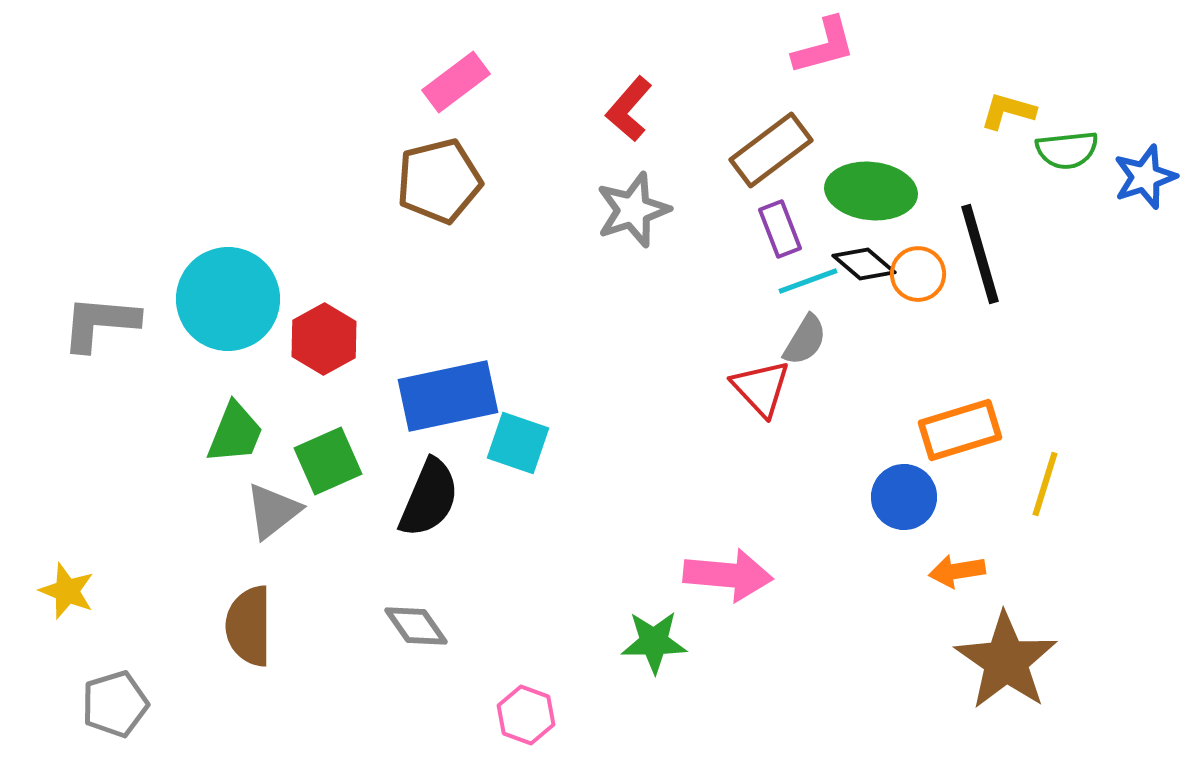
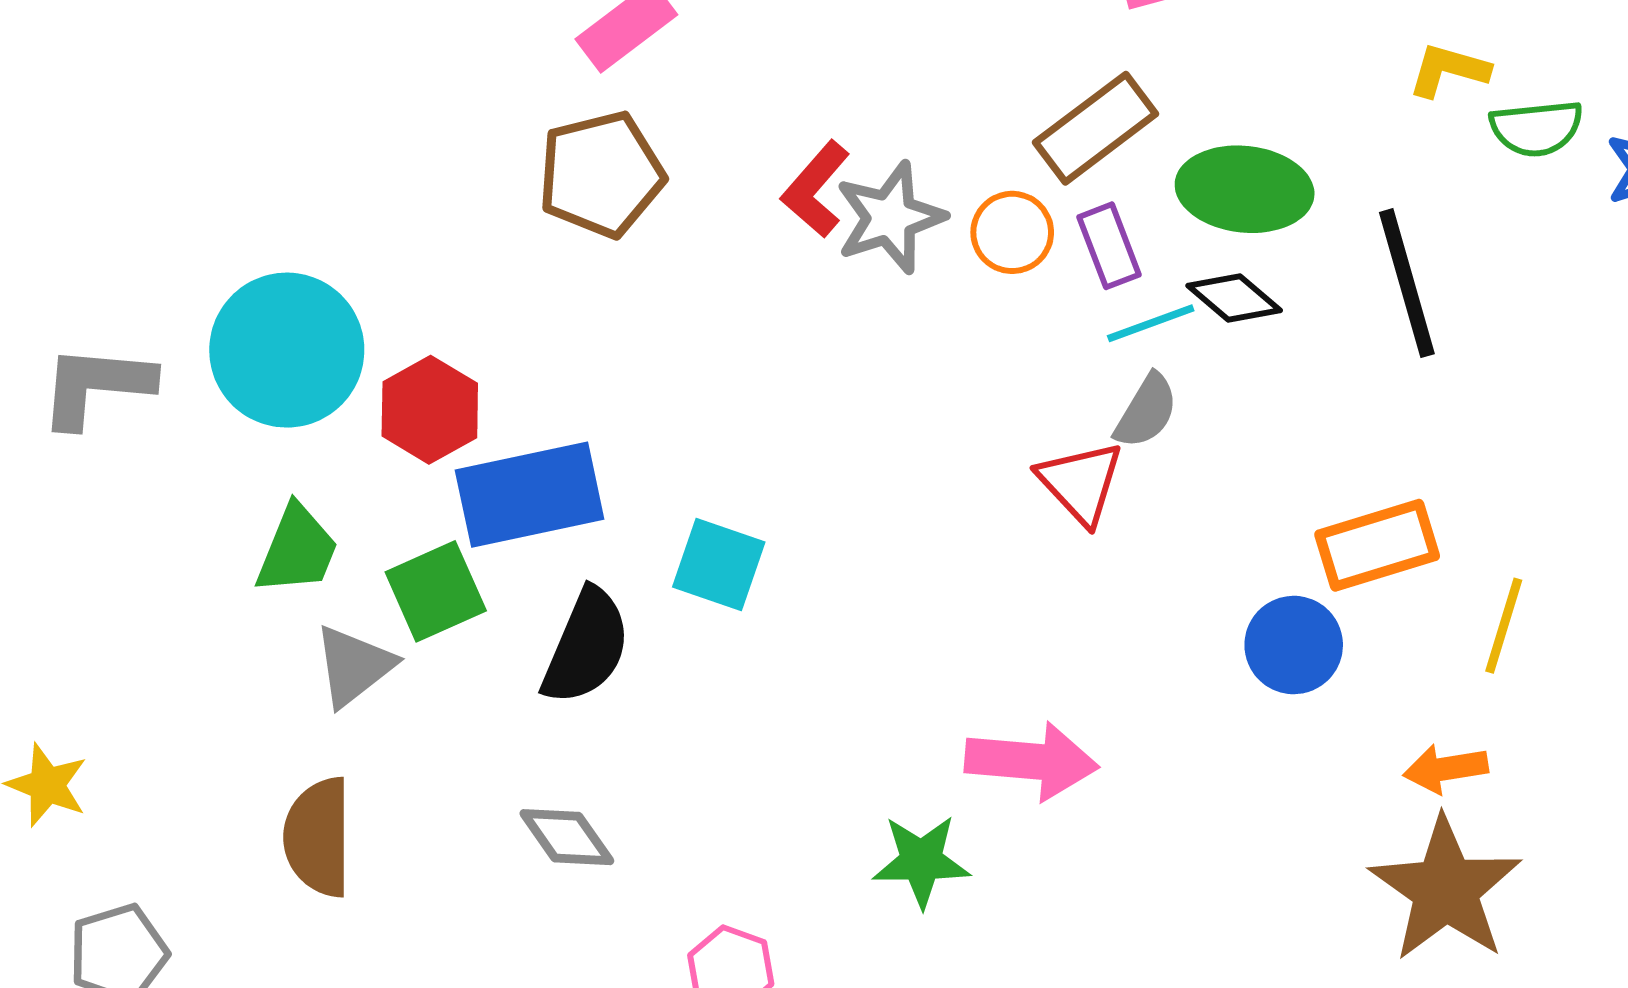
red L-shape: (629, 109) -> (816, 189), moved
orange circle: (918, 274) -> (1012, 232), moved
blue rectangle: (448, 396) -> (530, 495), moved
orange arrow: (957, 571) -> (1446, 769), moved

